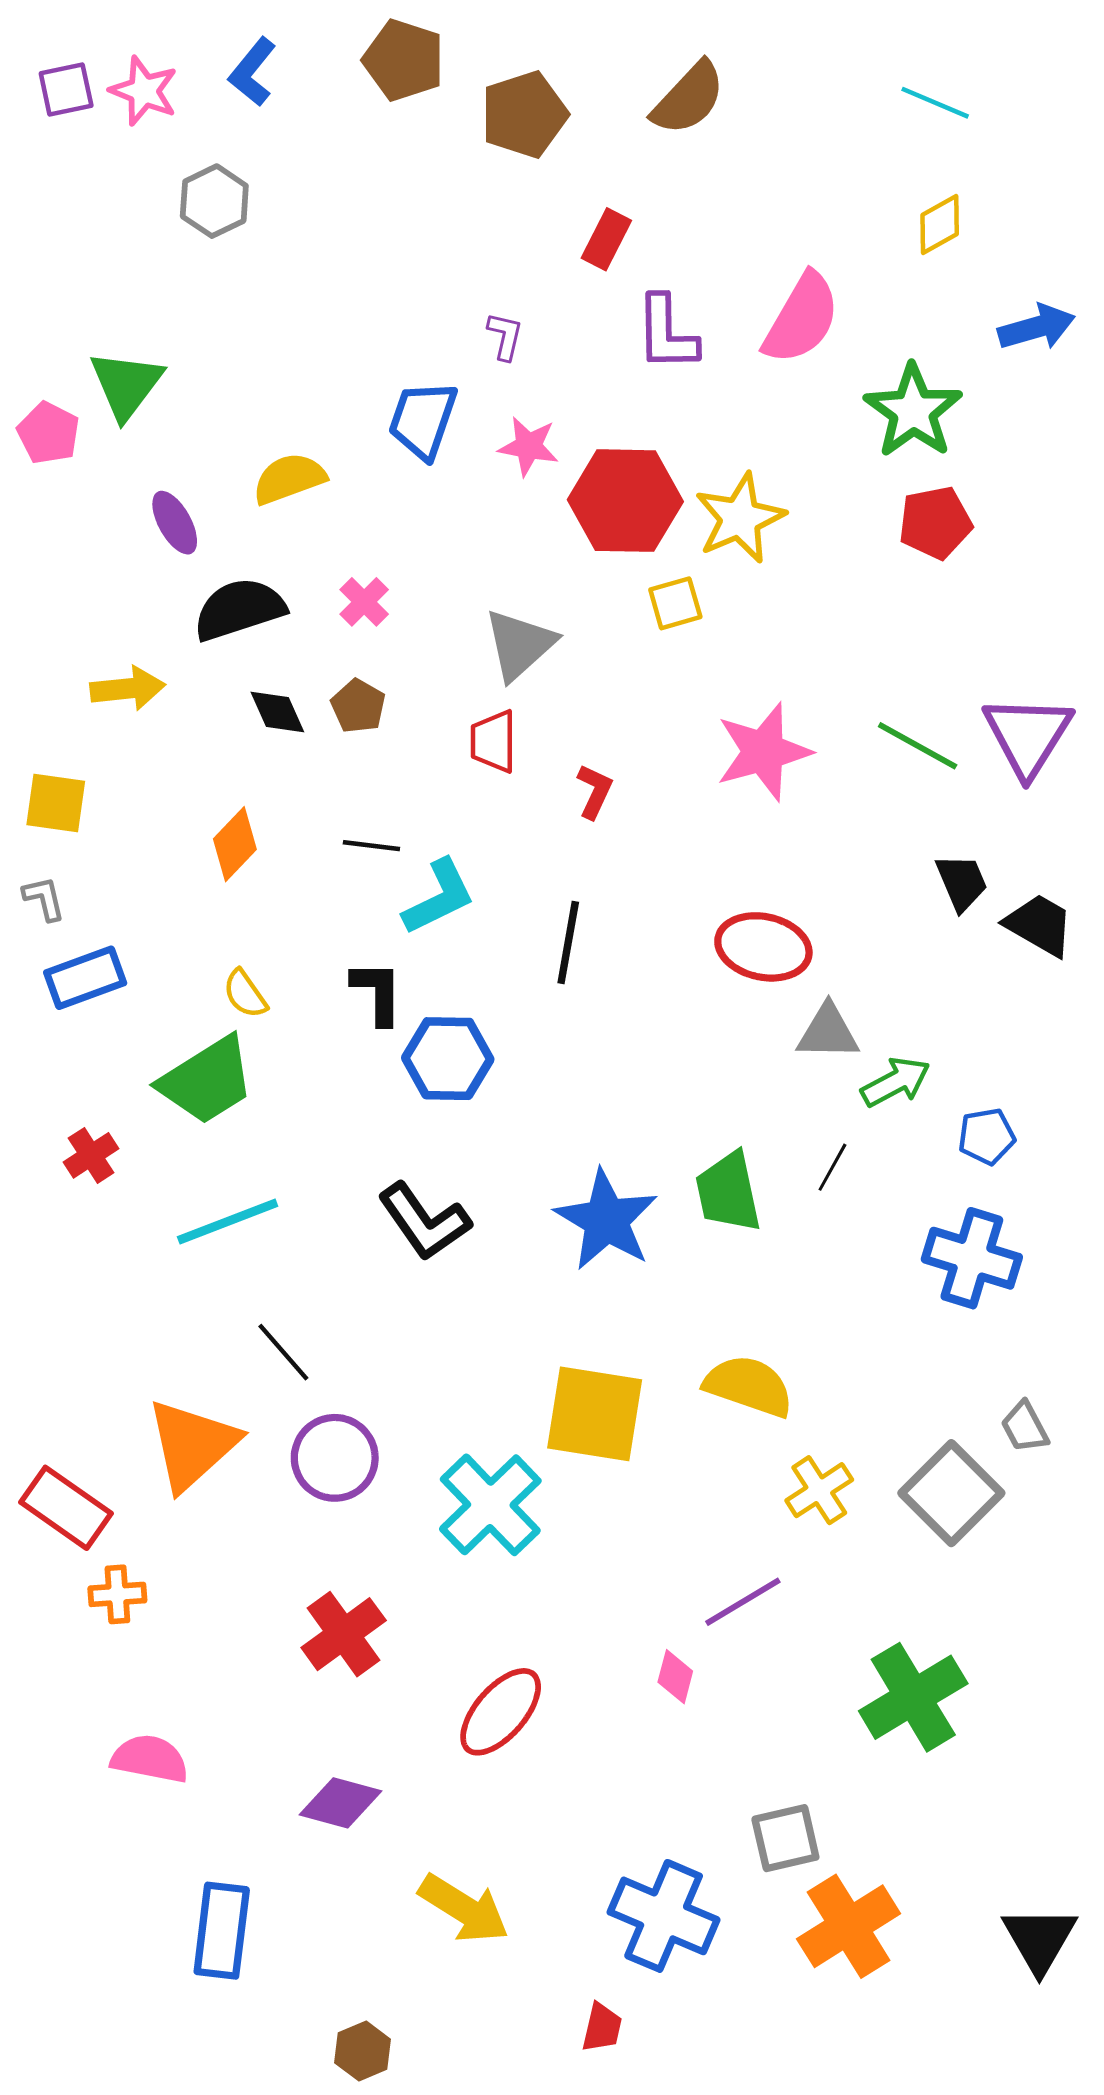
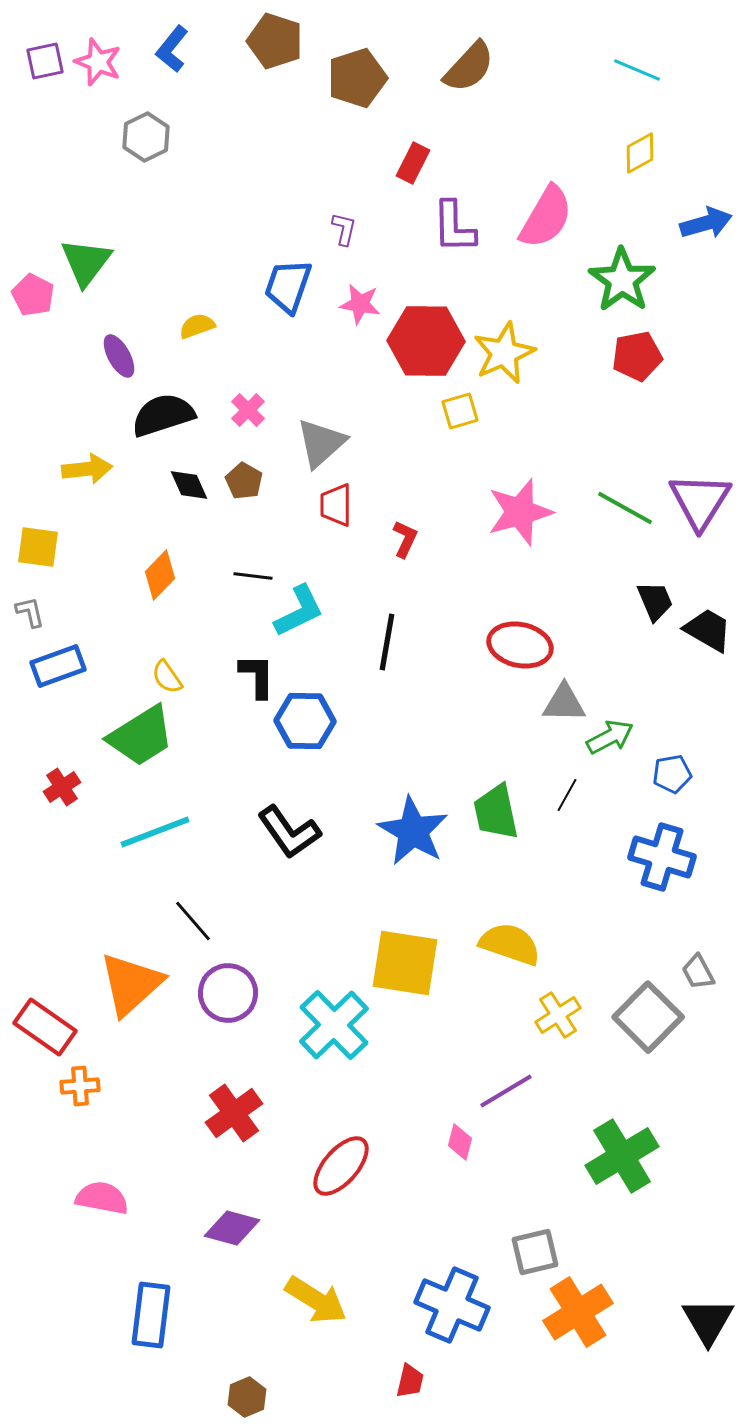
yellow semicircle: (289, 479) -> (197, 326), size x0.7
gray triangle: (520, 644) -> (321, 443), moved

